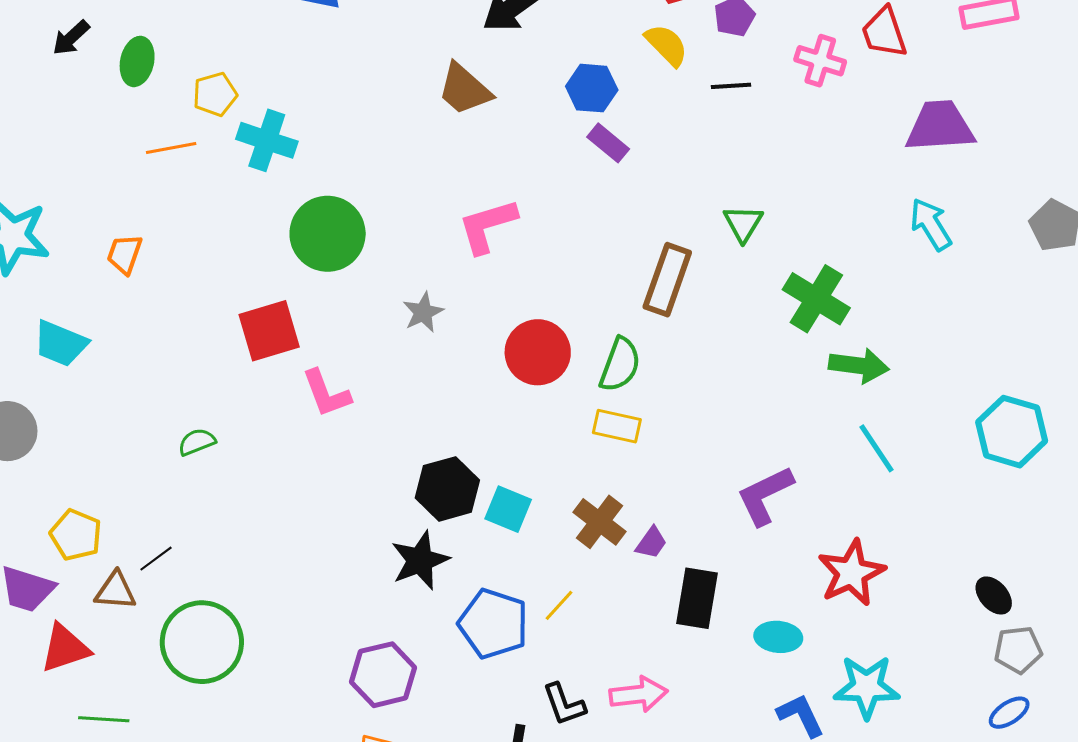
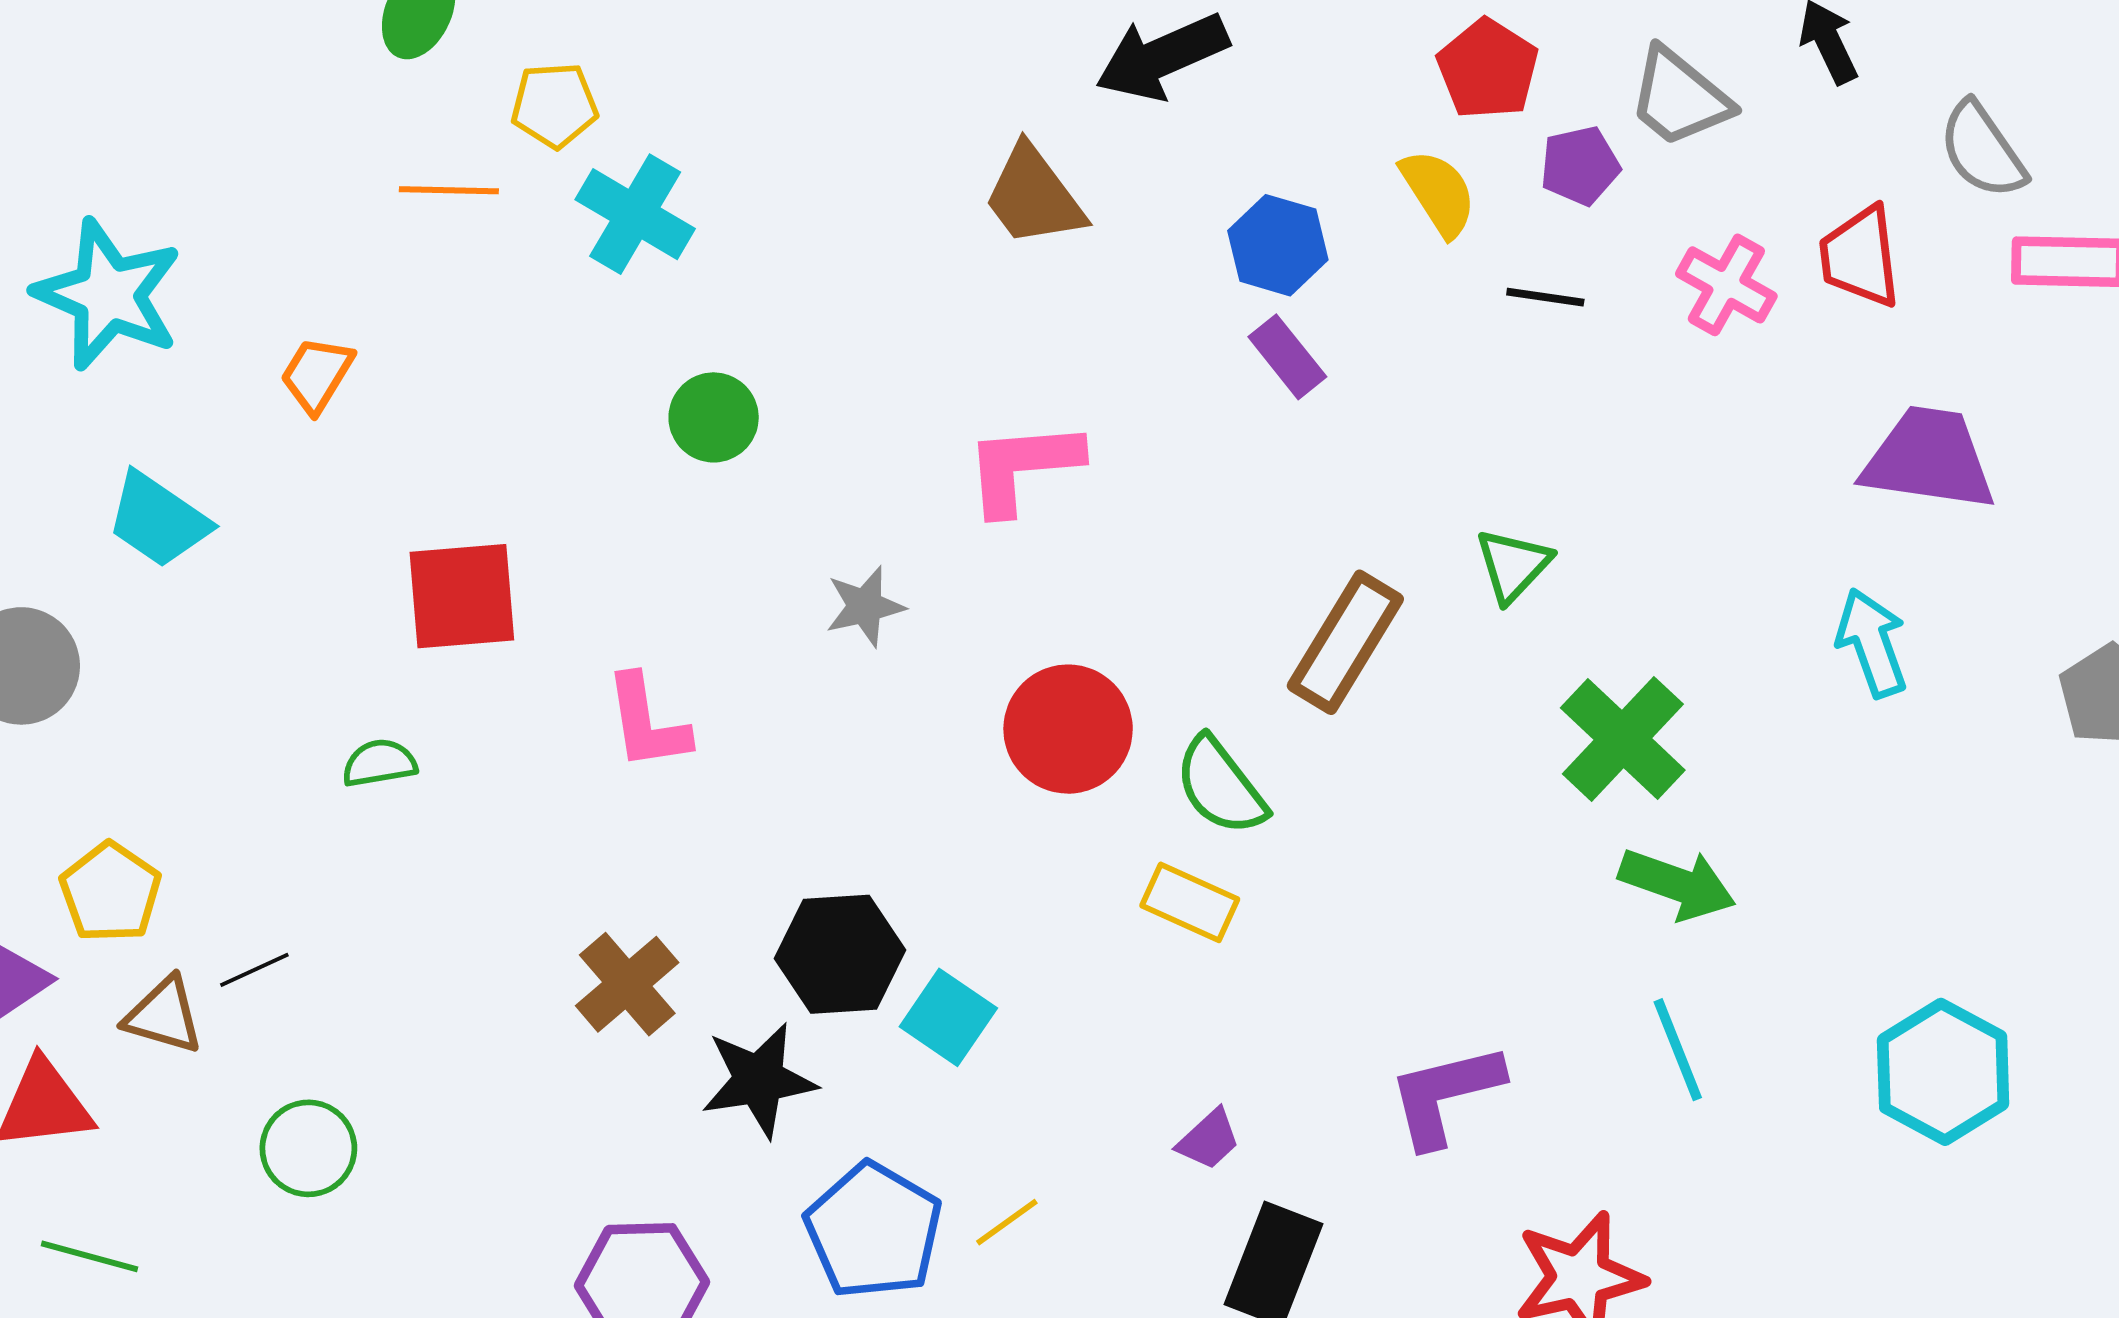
green circle: (328, 234) -> (714, 417), size x0.6
red square: (269, 331) -> (462, 596), moved
green semicircle: (620, 365) -> (1220, 786), turned 110
brown cross: (600, 522) -> (627, 984), moved
green circle: (202, 642) -> (308, 1148), size x0.6

